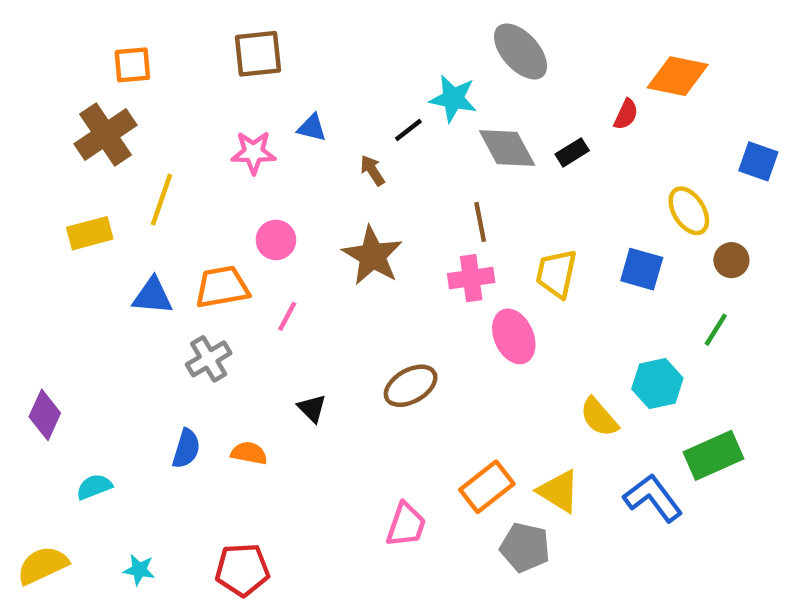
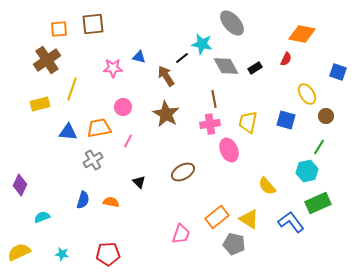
brown square: (258, 54) -> (93, 24), moved
red semicircle: (626, 114) -> (286, 59), moved
brown arrow: (372, 170) -> (166, 76), size x1.5
cyan hexagon: (657, 384) -> (307, 171), moved

